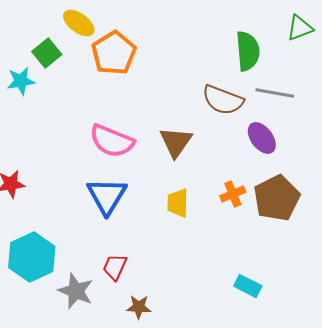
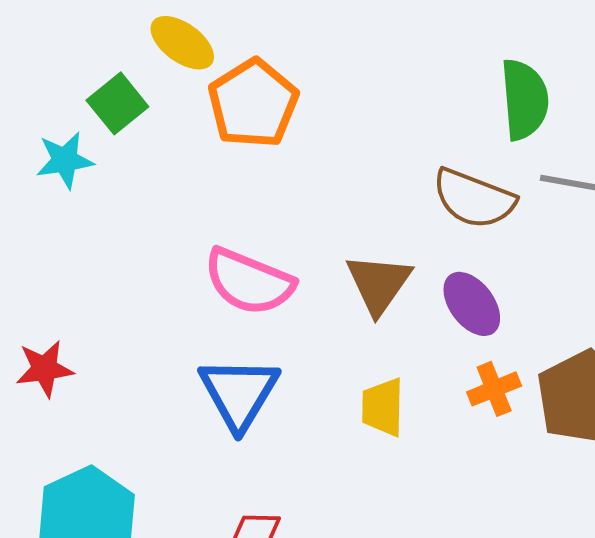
purple ellipse: (262, 138) -> (472, 304), moved

